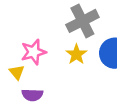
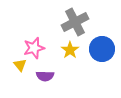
purple semicircle: (32, 95) -> (45, 76), moved

